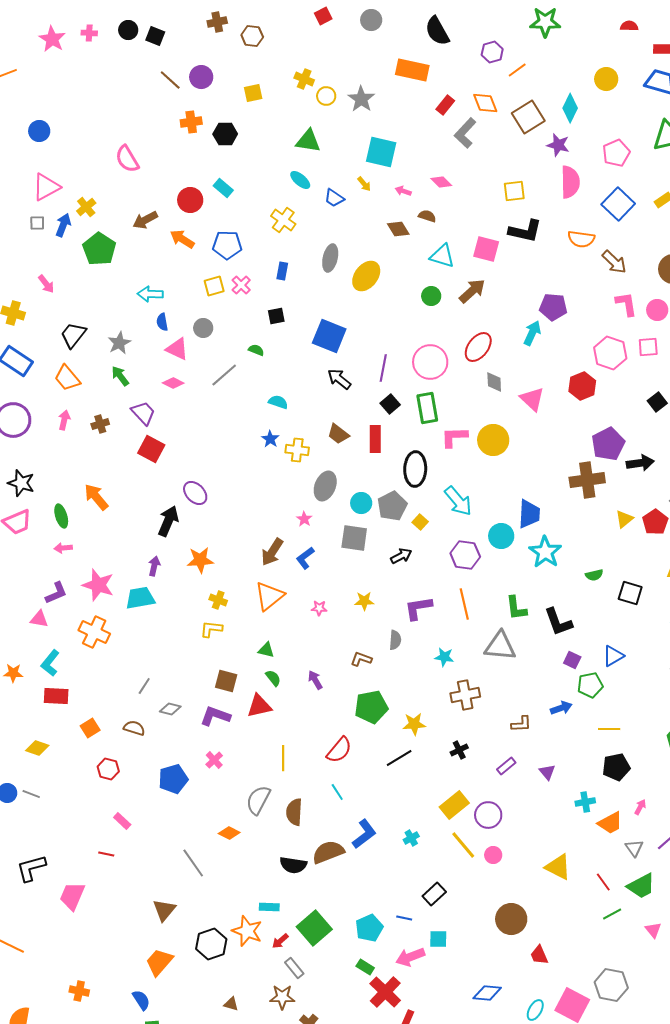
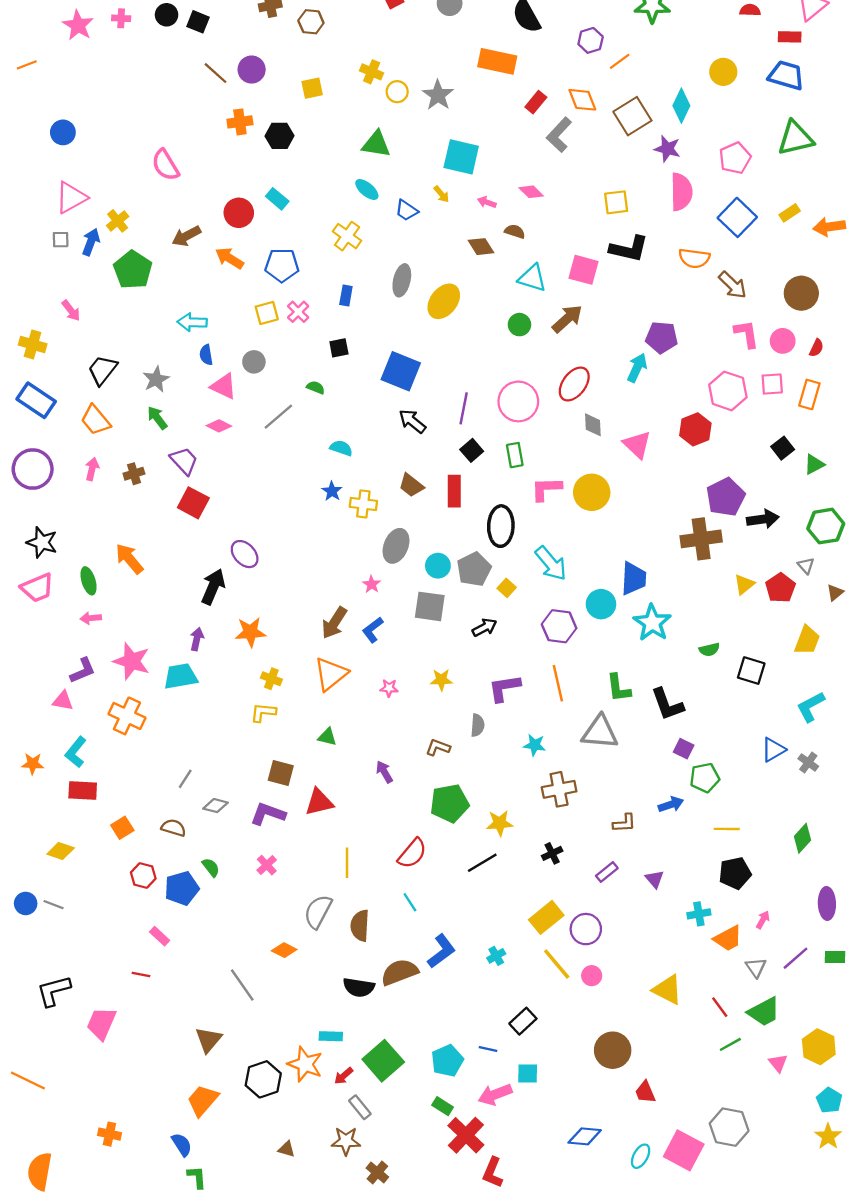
green rectangle: (427, 408) -> (515, 455), size x0.7
blue triangle: (613, 656) -> (773, 750), moved
green semicircle: (273, 678) -> (211, 867), moved
blue pentagon: (173, 779) -> (182, 888), moved

